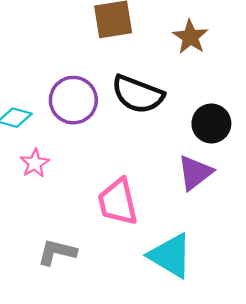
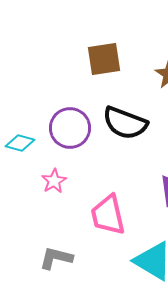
pink star: (35, 163) -> (54, 181), moved

